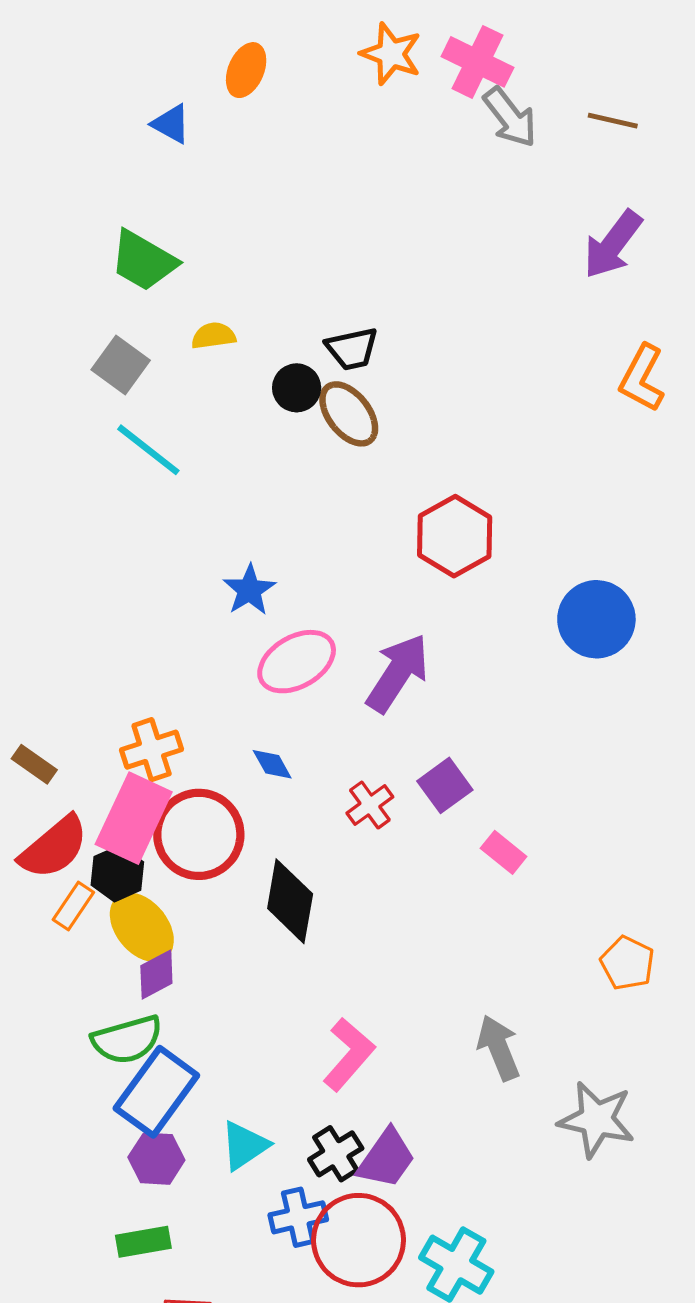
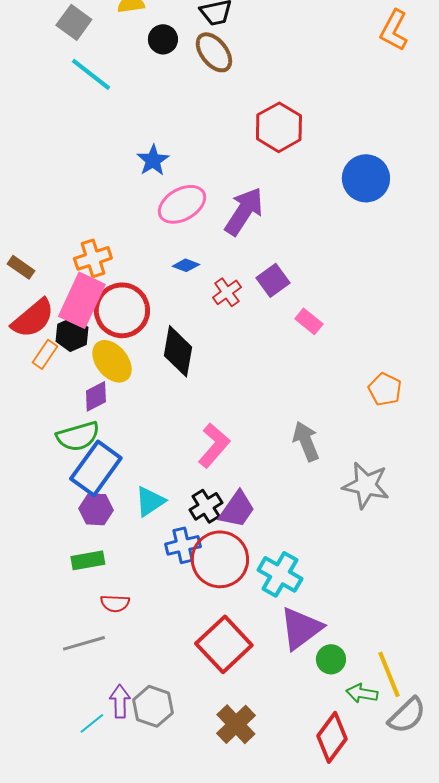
black circle: (297, 388) -> (163, 39), moved
blue diamond: (272, 764) -> (186, 265), moved, turned -40
yellow ellipse: (142, 927) -> (112, 361), moved

